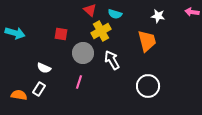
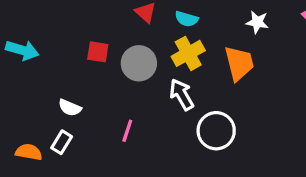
yellow cross: (101, 31) -> (188, 53), moved
gray circle: (83, 53) -> (139, 63), moved
white circle: (148, 86) -> (216, 131), moved

